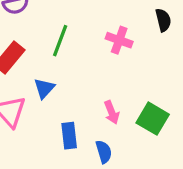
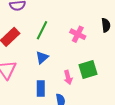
blue triangle: (44, 88) -> (42, 57), moved
green square: (153, 119) -> (88, 69), moved, turned 36

